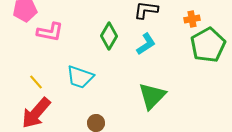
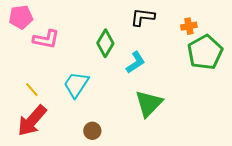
cyan L-shape: (146, 44) -> (136, 62), moved
cyan trapezoid: (80, 77) -> (76, 84), turned 104

